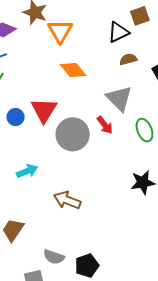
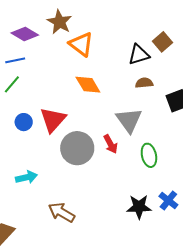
brown square: (140, 16) -> (163, 42), turned -30
orange triangle: (60, 31) -> (81, 44), turned -32

